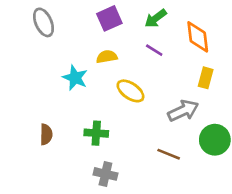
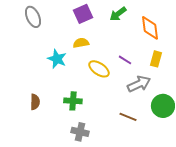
purple line: (154, 50) -> (125, 60), moved

